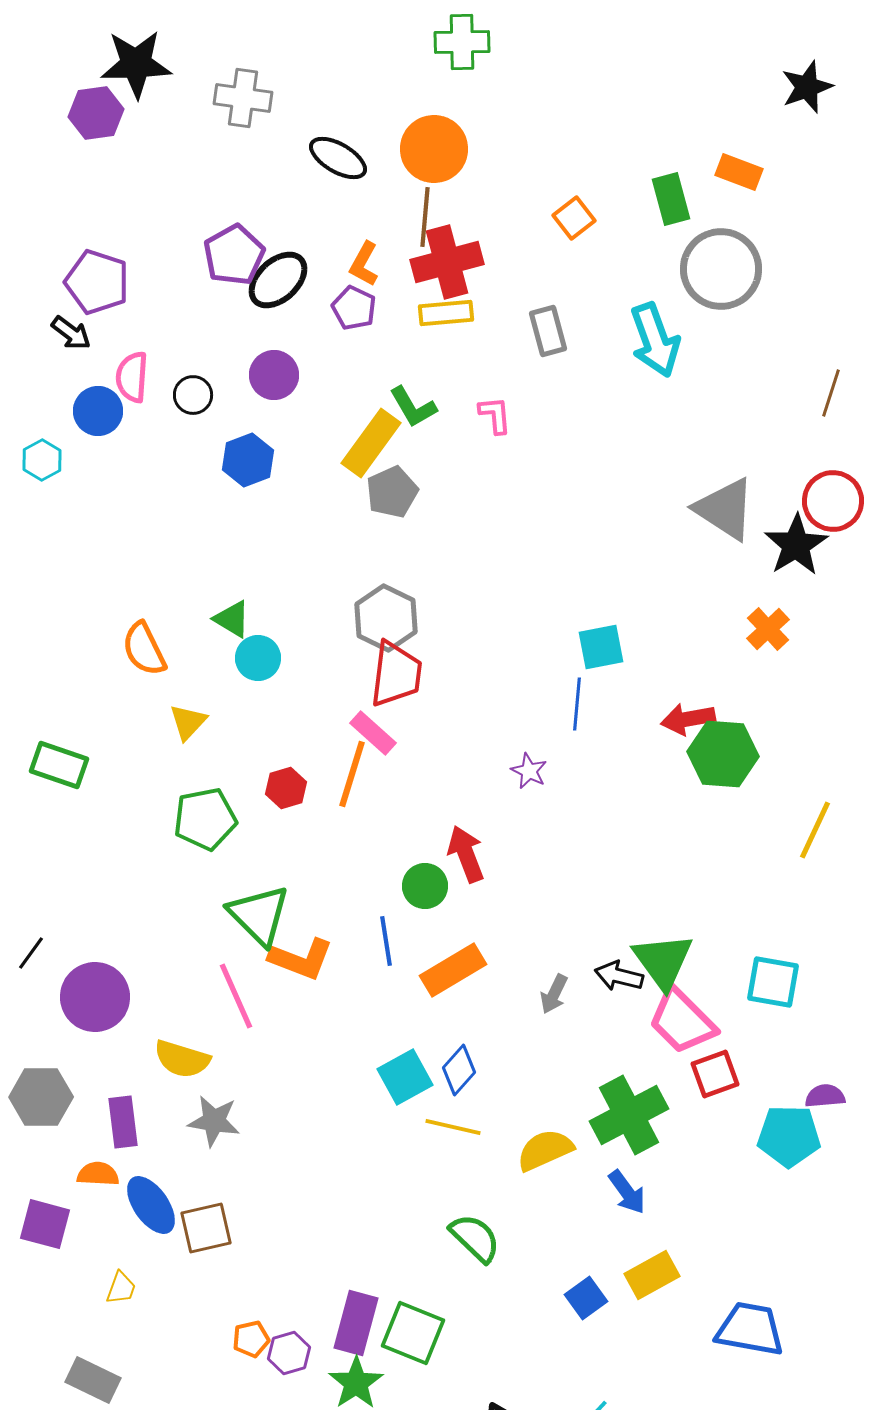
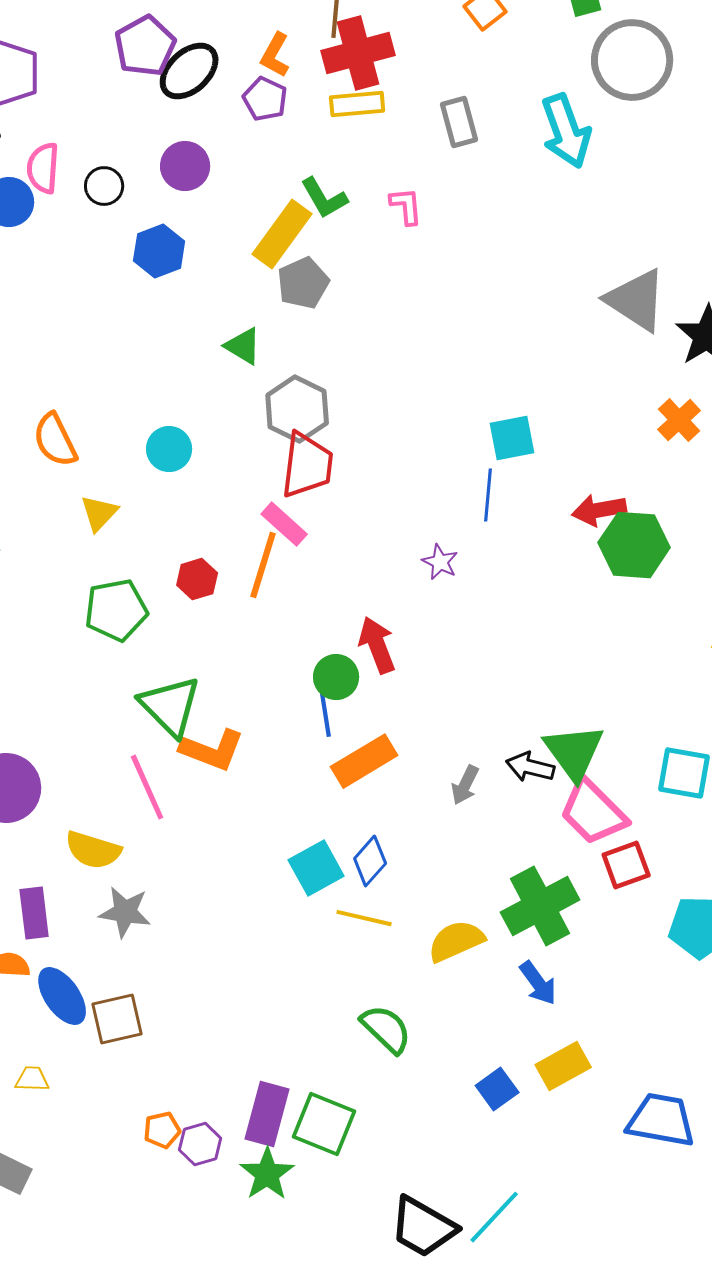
green triangle: (232, 619) -> (243, 346), moved
blue line: (386, 941) -> (325, 712), moved
yellow trapezoid: (121, 1288) -> (32, 1079), turned -108

